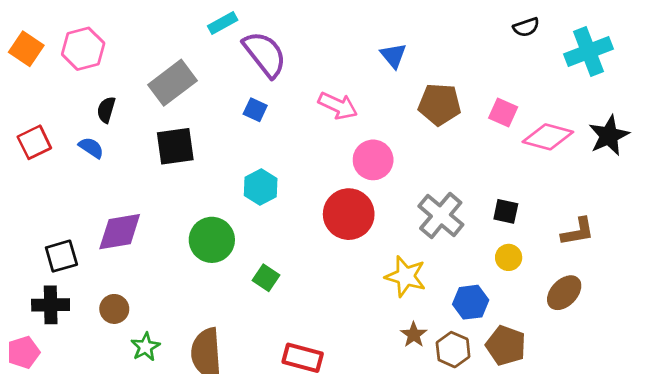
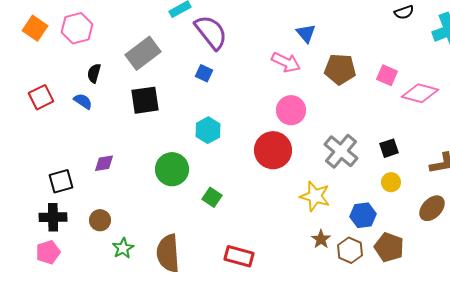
pink arrow: (338, 106) -> (286, 62), moved
black square: (506, 211) -> (389, 148), turned -30
purple diamond: (120, 232) -> (104, 163), size x0.6
pink pentagon: (23, 352) -> (48, 252), moved

